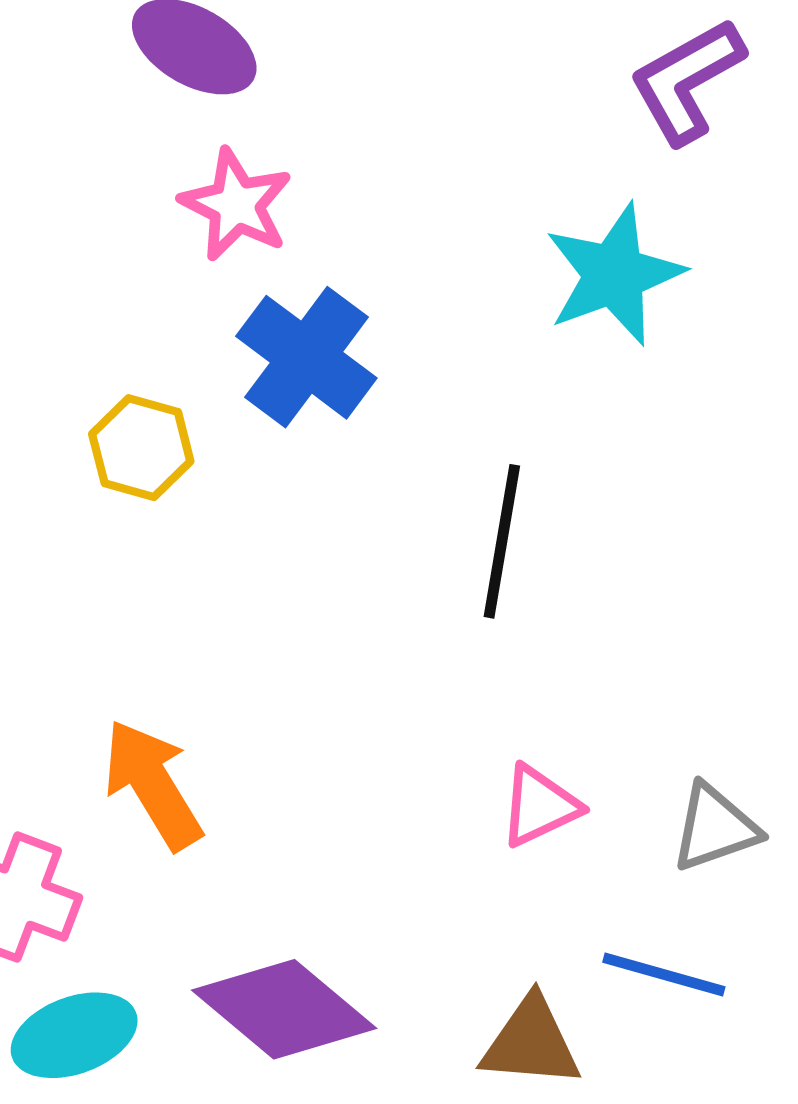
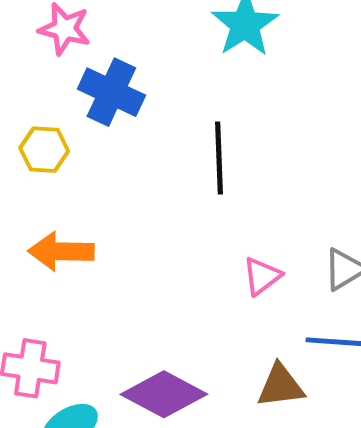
orange arrow: (153, 784) -> (61, 251), moved, turned -46

